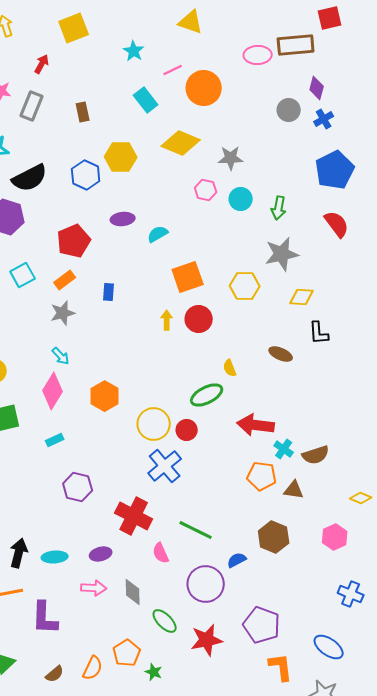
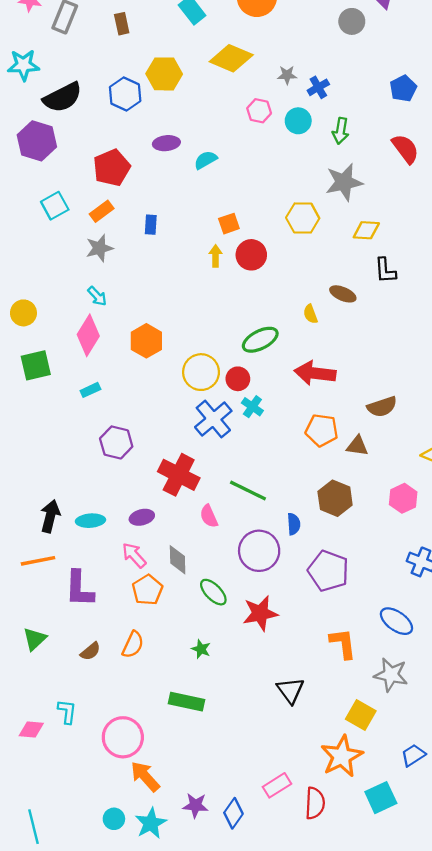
blue cross: (324, 119) -> (318, 87), moved
gray star: (231, 158) -> (287, 75), size x0.7
blue pentagon: (335, 170) -> (403, 88), size x0.6
orange square: (188, 277) -> (229, 224), moved, size x0.6
yellow semicircle: (230, 368) -> (310, 314), moved
cyan cross: (284, 449) -> (252, 407), moved
blue semicircle: (237, 560) -> (294, 524), turned 114
pink arrow: (94, 588) -> (134, 555), turned -135
purple pentagon: (262, 625) -> (328, 571), moved
orange pentagon: (127, 653) -> (147, 590), moved

